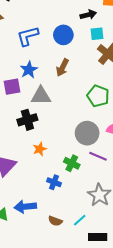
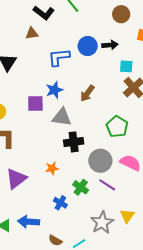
black arrow: (88, 15) -> (110, 45), moved
blue circle: (63, 35) -> (88, 46), moved
black cross: (27, 120) -> (74, 142), moved

